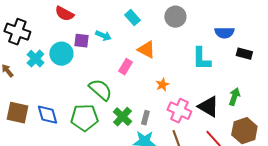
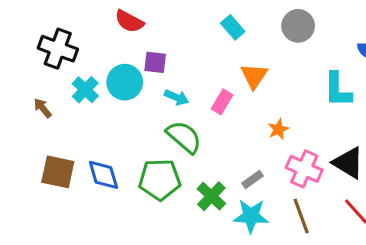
cyan arrow: (103, 36) -> (176, 97), moved
orange triangle: (146, 50) -> (254, 76), turned 36
green cross: (122, 117) -> (211, 196), moved
gray rectangle: (145, 118) -> (252, 179), turned 40

